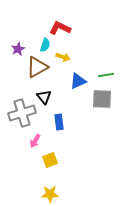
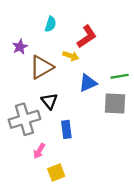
red L-shape: (60, 28) -> (87, 37), moved, turned 120
cyan semicircle: (45, 45) -> (51, 24), moved

